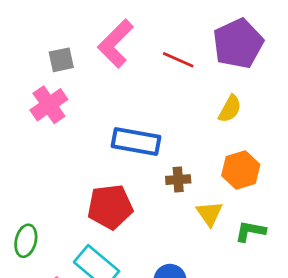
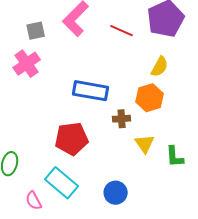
orange hexagon: (241, 170) -> (150, 98), moved
green L-shape: (250, 231) -> (175, 157), turned -105

